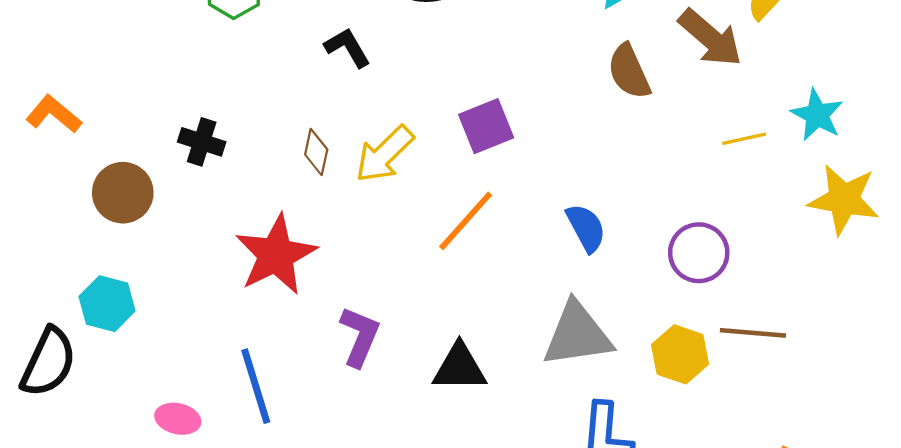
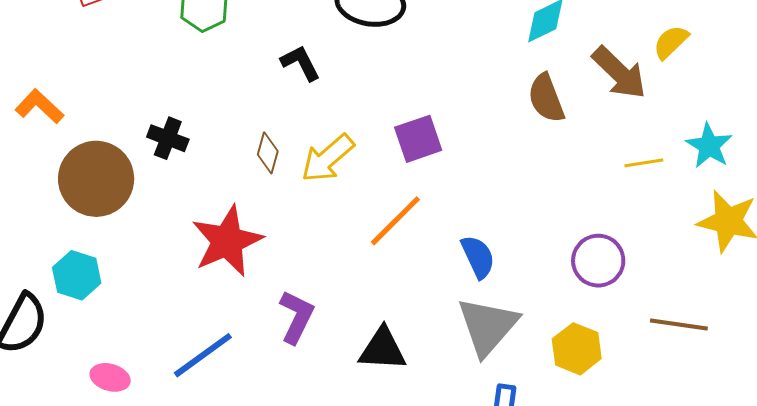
brown circle: (123, 193) -> (96, 179), size x1.4
blue semicircle: (586, 228) -> (478, 257), moved
brown line: (753, 333) -> (679, 325), moved
gray triangle: (577, 335) -> (488, 326), turned -44
blue line: (256, 386) -> (203, 355), turned 68
pink ellipse: (178, 419) -> (110, 377), moved

